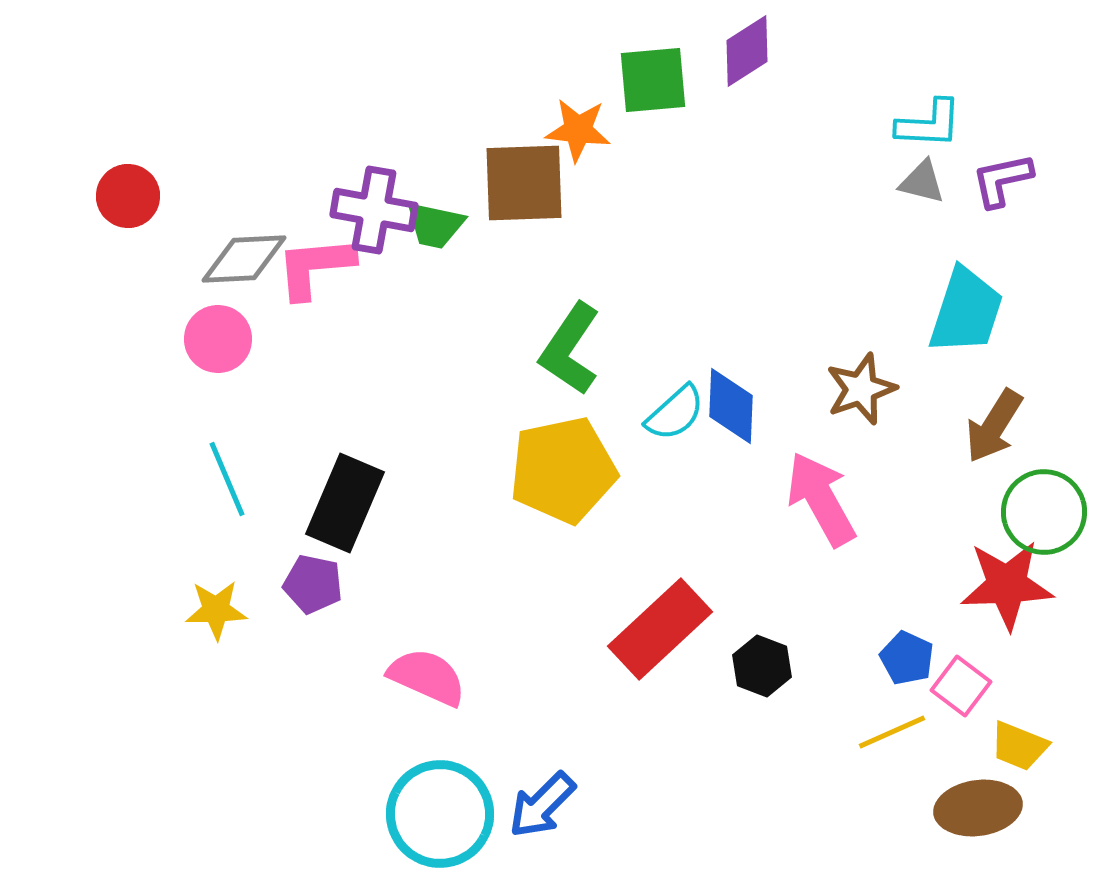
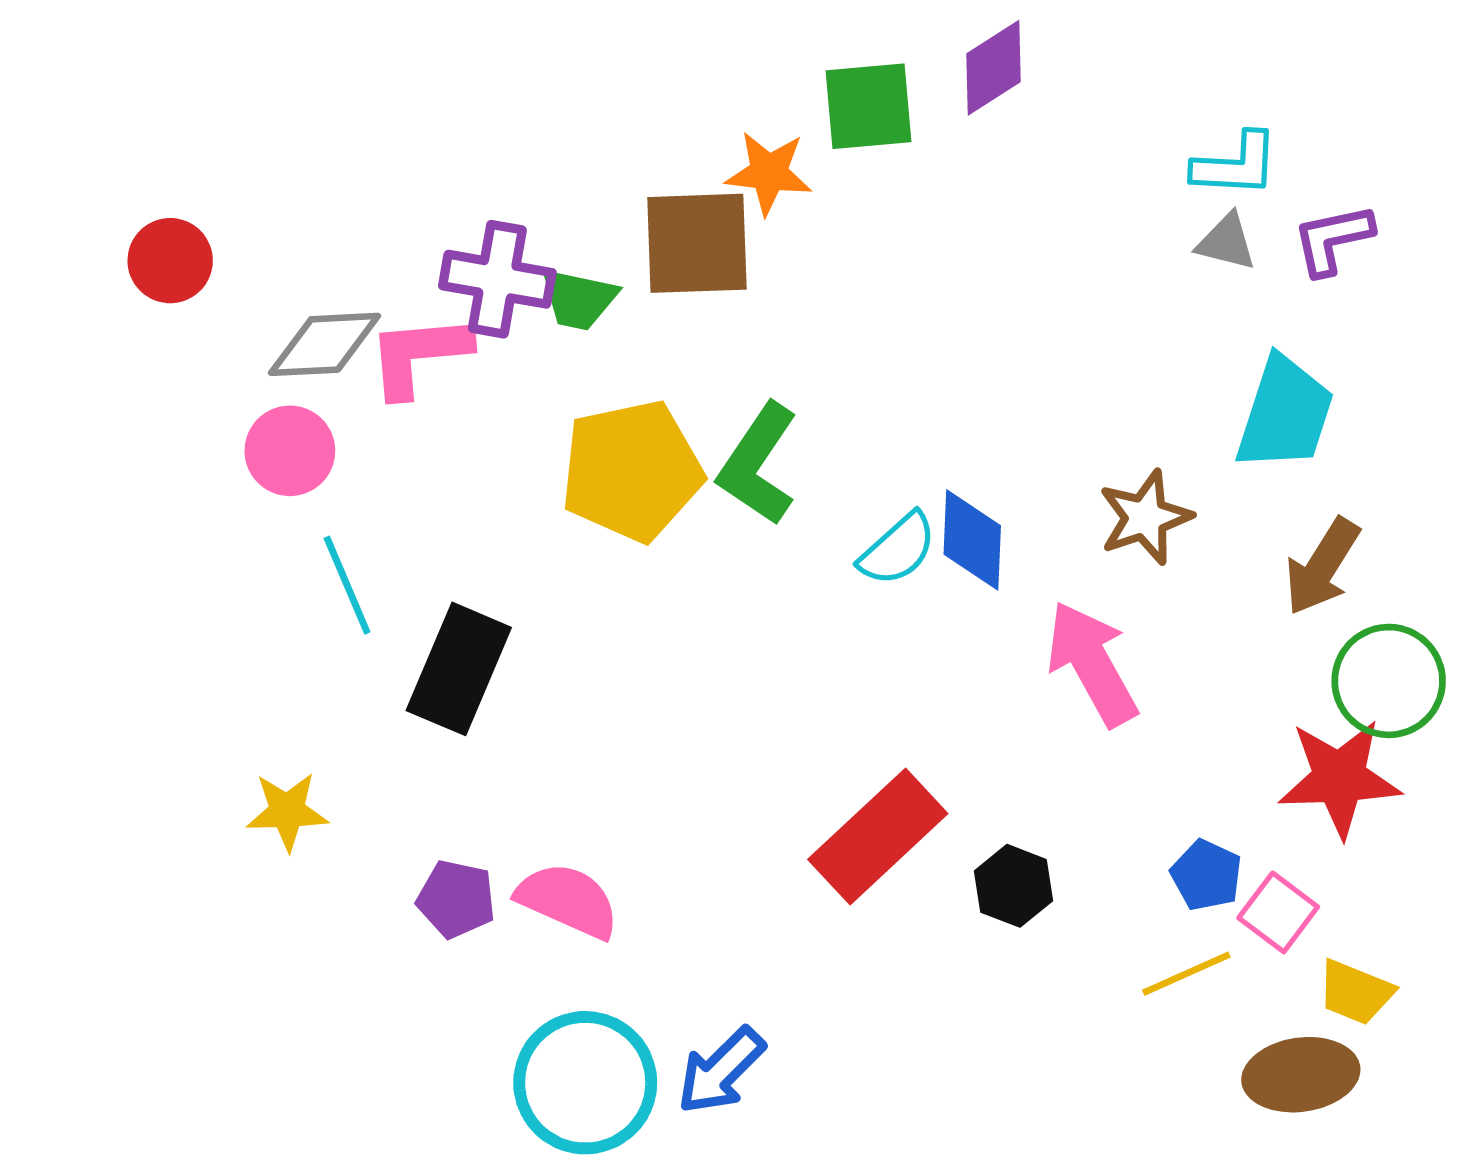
yellow pentagon: (563, 470) -> (632, 471), moved
cyan line: (227, 479) -> (347, 585), moved
purple pentagon: (313, 584) -> (456, 899), moved

